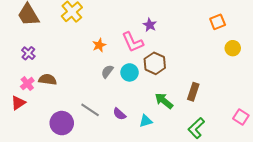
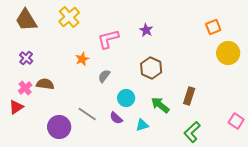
pink L-shape: (133, 42) -> (108, 39), moved, turned 100
orange star: (99, 45) -> (82, 59), moved
yellow circle: (233, 48) -> (228, 53), size x1.5
cyan circle: (130, 72) -> (126, 98), moved

